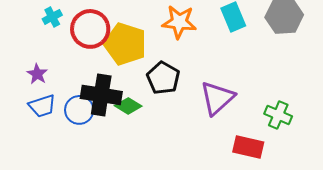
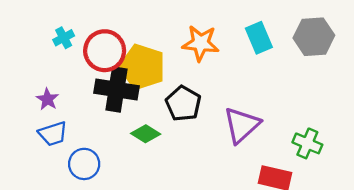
black cross: (101, 95) -> (116, 90), moved
blue circle: (79, 110) -> (84, 164), moved

